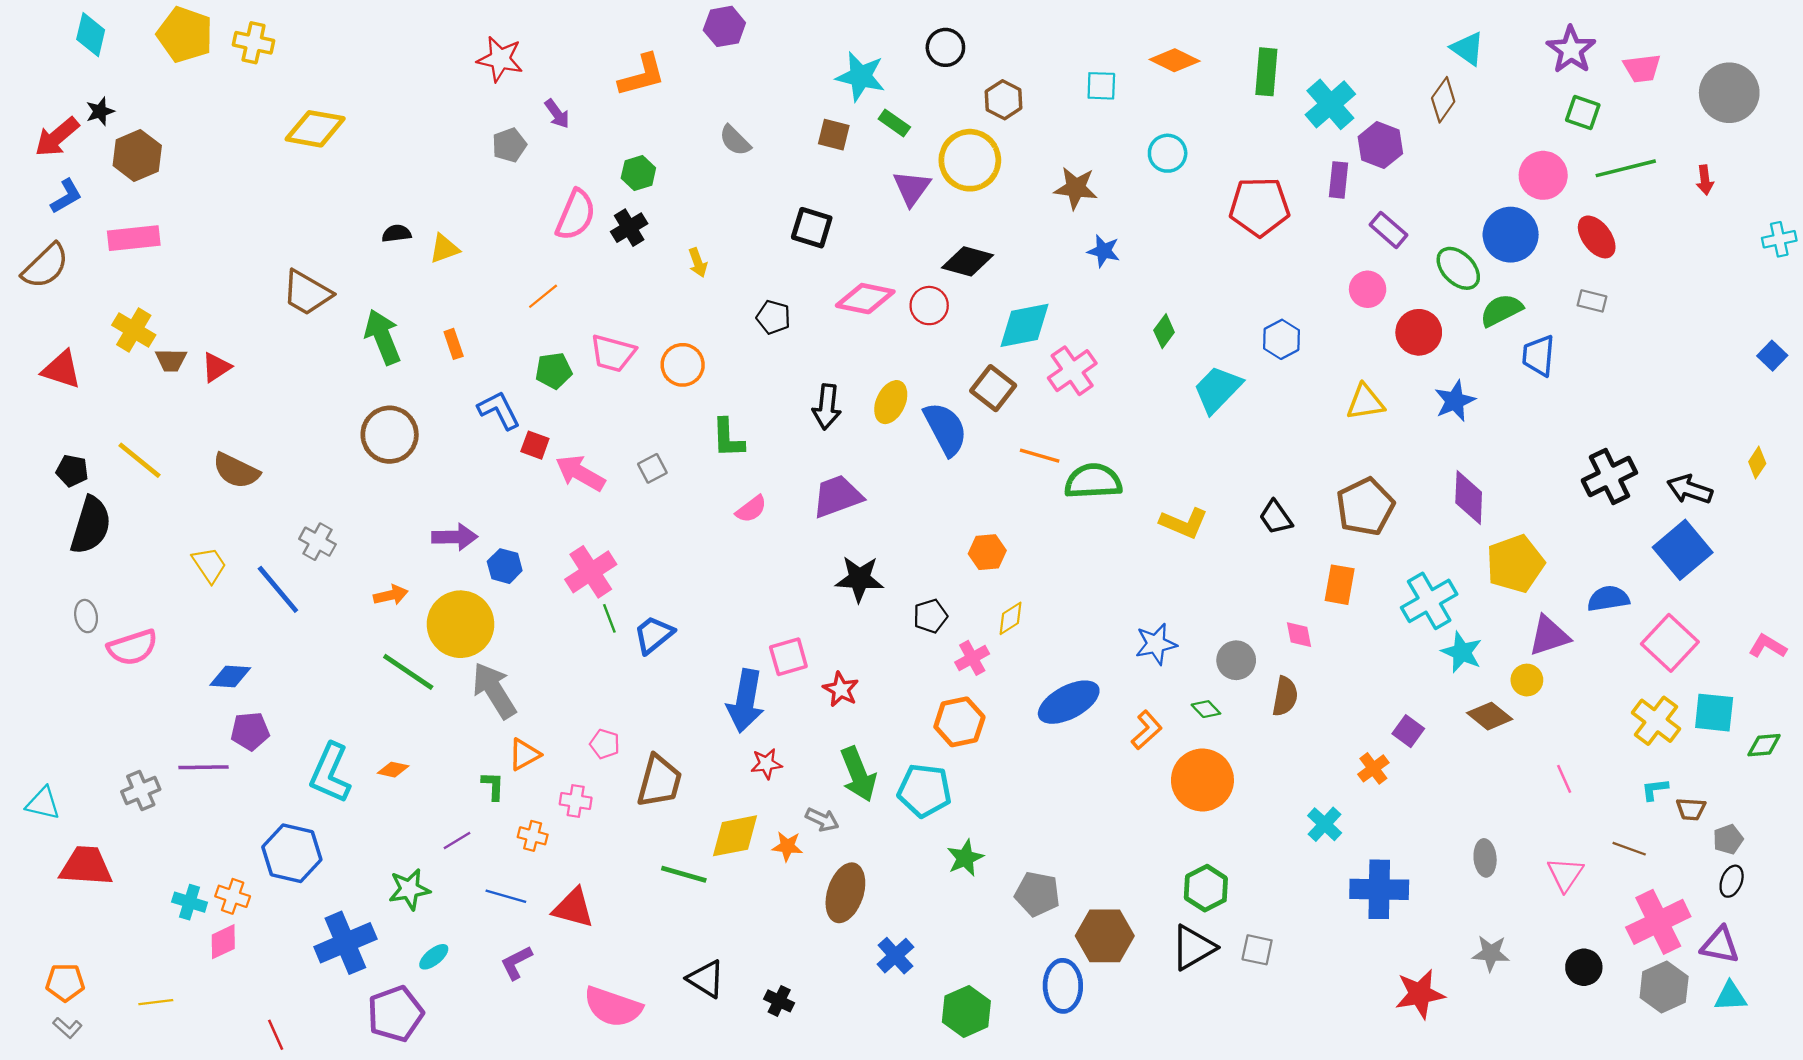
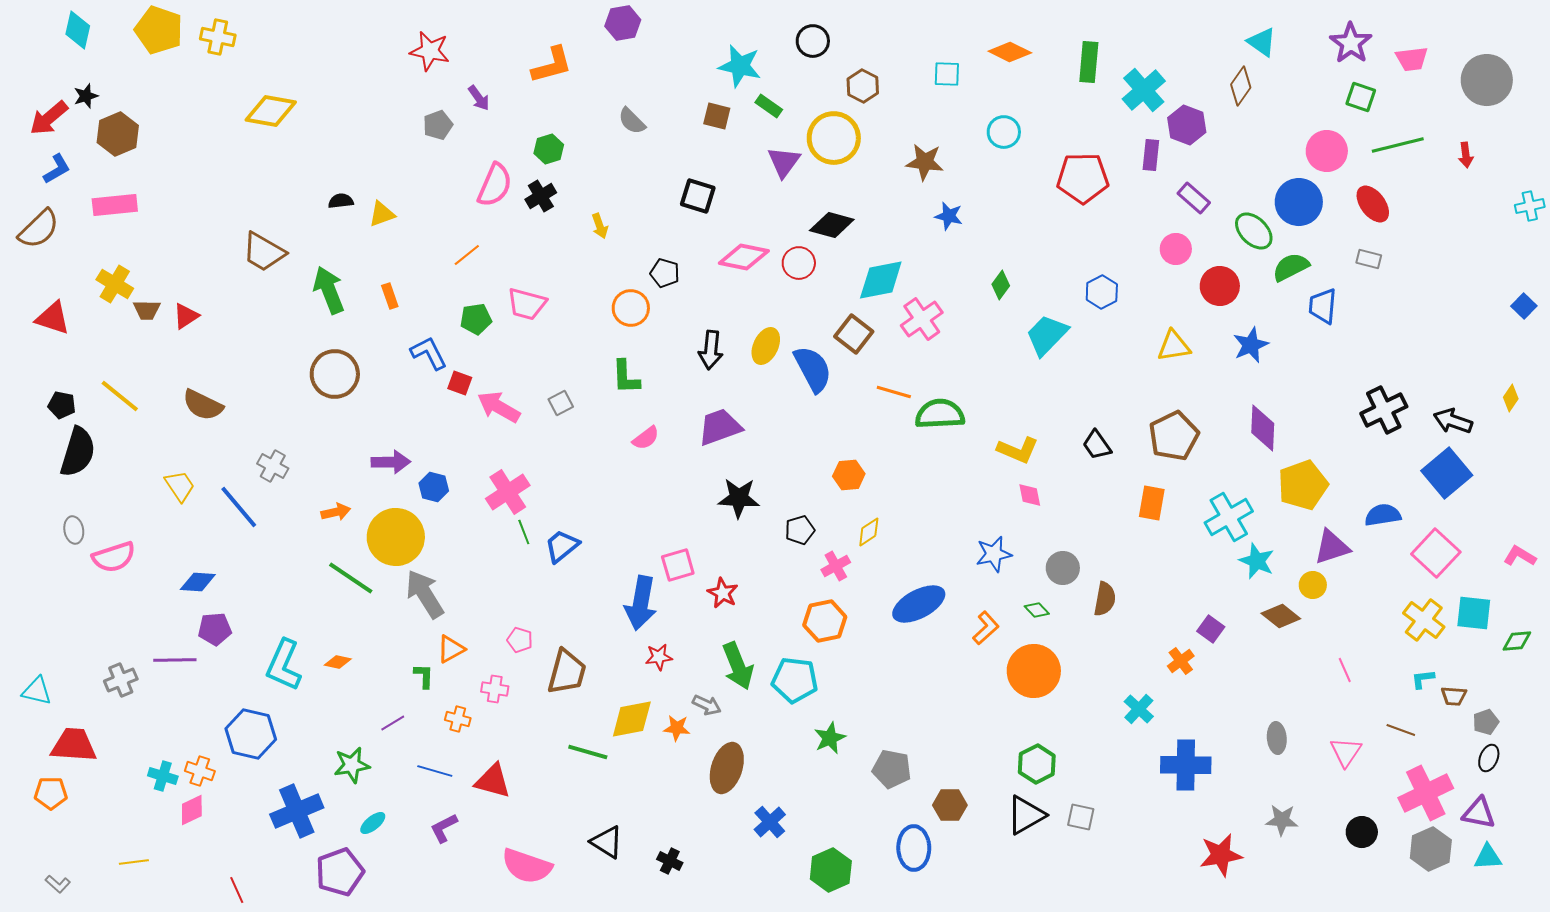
orange circle: (683, 365) -> (631, 308), moved
pink diamond: (1299, 635) -> (1030, 495), moved
brown hexagon: (1105, 936) -> (950, 805), size x0.7
orange pentagon: (65, 982) -> (51, 793), moved

